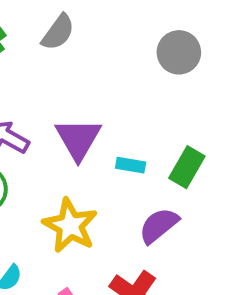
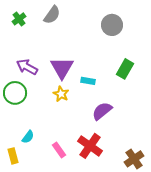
green rectangle: (187, 167) -> (125, 69), moved
yellow star: (70, 226) -> (61, 94), moved, size x0.6

